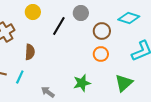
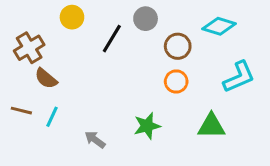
brown semicircle: (30, 52) -> (46, 78), moved, turned 126
green triangle: (124, 83) -> (211, 126), turned 42

